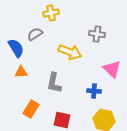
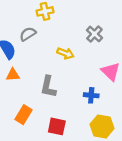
gray cross: (97, 34) -> (94, 34), turned 35
yellow arrow: (70, 52) -> (65, 53), size x0.7

